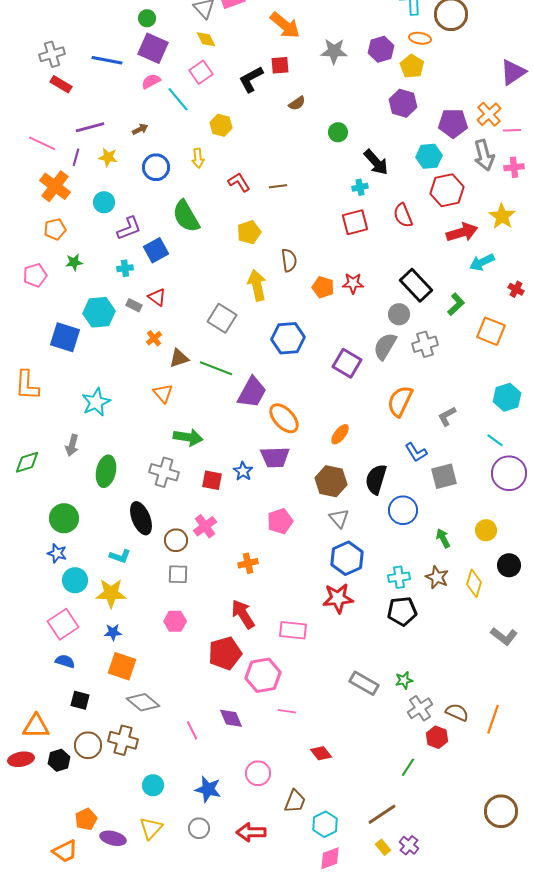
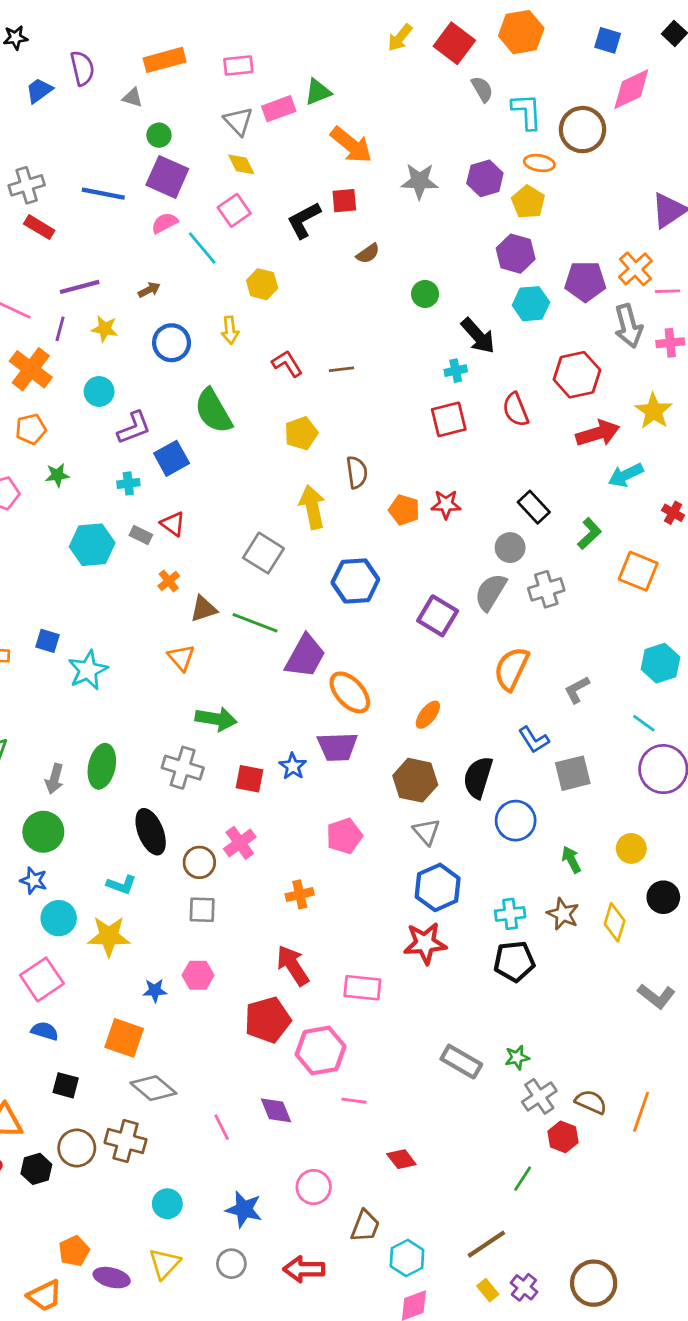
cyan hexagon: (429, 156) -> (531, 304), moved
black rectangle: (416, 285) -> (534, 507), size x0.7
blue square: (65, 337) -> (48, 641), moved, size x0.6
gray arrow: (72, 445) -> (54, 779), moved
blue star: (113, 632) -> (155, 991), moved
brown circle: (501, 811) -> (594, 1283), moved

